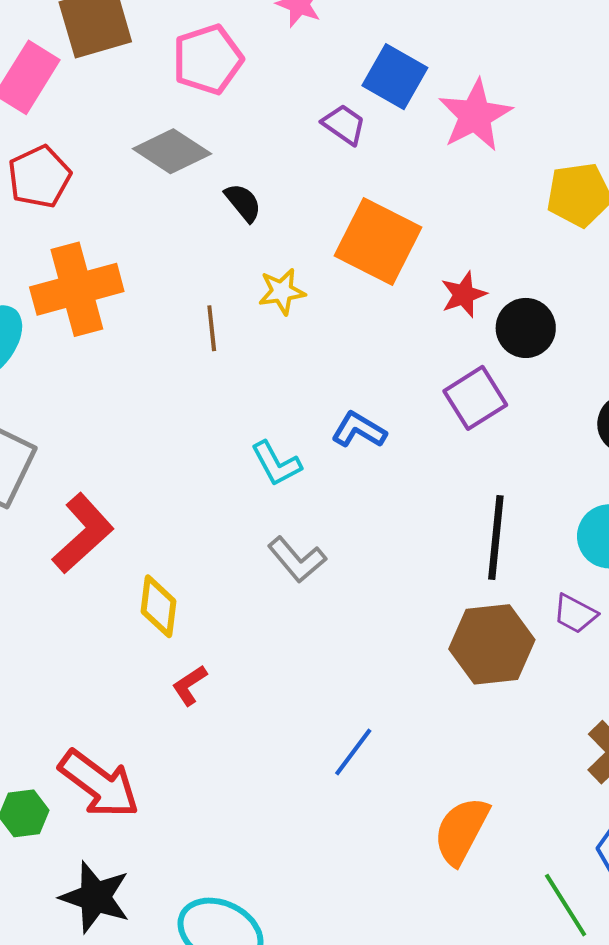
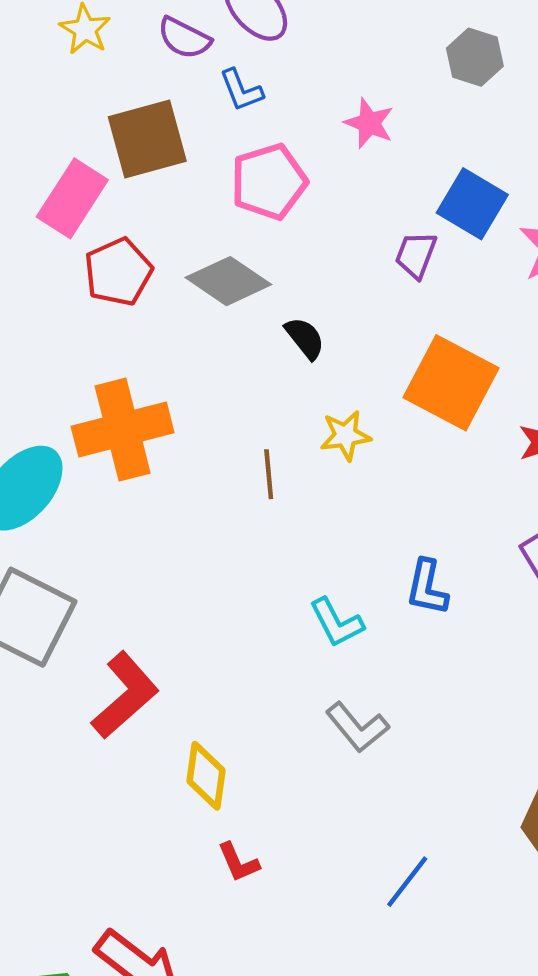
purple trapezoid: (344, 124) -> (416, 255), turned -105
red pentagon: (39, 177) -> (118, 272), moved
blue L-shape: (359, 430) -> (427, 587), turned -110
red L-shape: (190, 685) -> (238, 862), turned -81
blue line: (353, 752) -> (407, 882), moved

